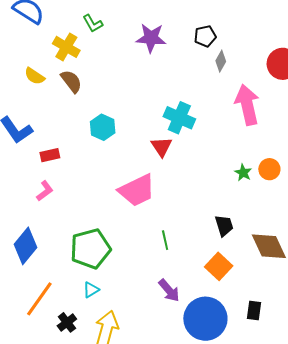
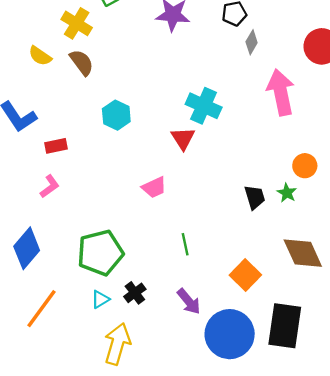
green star: (243, 173) -> (287, 193), moved
pink trapezoid: (137, 190) -> (154, 187), size x0.6
black trapezoid: (224, 226) -> (255, 197), moved
black rectangle: (254, 311) -> (285, 326), size x2.0
black cross: (67, 322) -> (135, 293), moved

